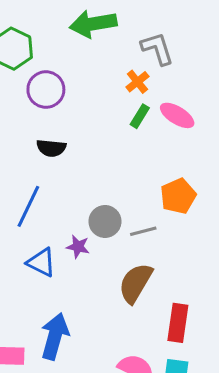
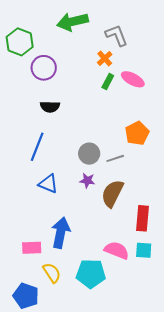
purple star: (78, 247) -> (87, 181), moved

